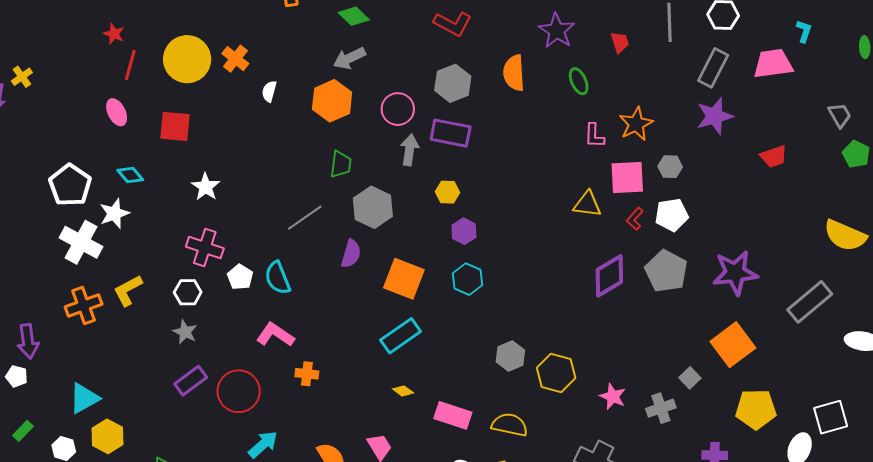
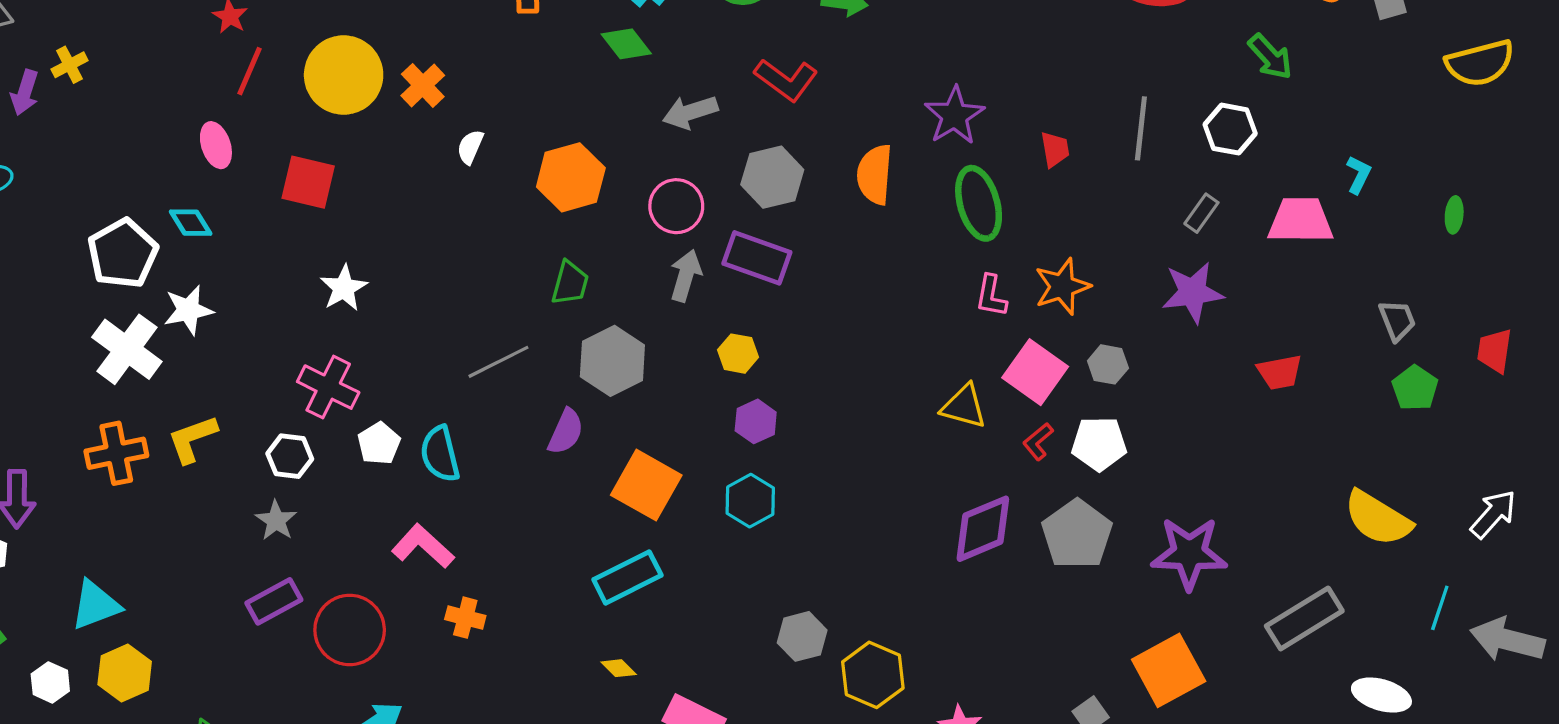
gray arrow: (349, 58) -> (690, 112), moved
gray rectangle: (713, 68) -> (1201, 213), size x0.6
green ellipse: (579, 81) -> (979, 203), size x1.6
cyan diamond: (130, 175) -> (191, 223), moved
pink square: (627, 178) -> (1035, 372), turned 30

